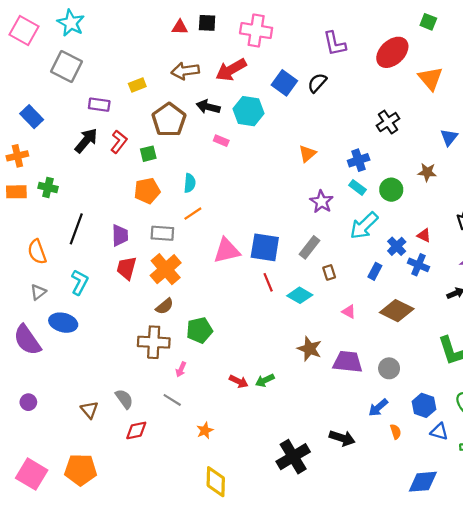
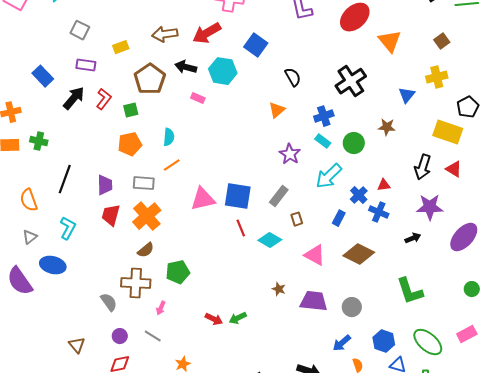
gray square: (66, 66) -> (80, 30), moved, size x0.7
black semicircle: (317, 83) -> (293, 77), moved, turned 108
blue rectangle: (32, 117) -> (43, 76), moved
black cross: (388, 122) -> (351, 81), size x1.4
red triangle: (424, 235) -> (384, 185), turned -32
pink triangle: (349, 312) -> (315, 255), size x1.6
brown star: (310, 349) -> (279, 289), size x0.6
gray semicircle: (124, 399) -> (109, 302), moved
purple circle: (28, 402) -> (120, 336), moved

